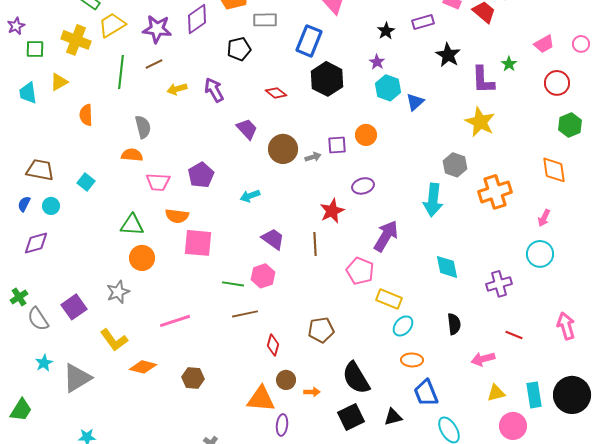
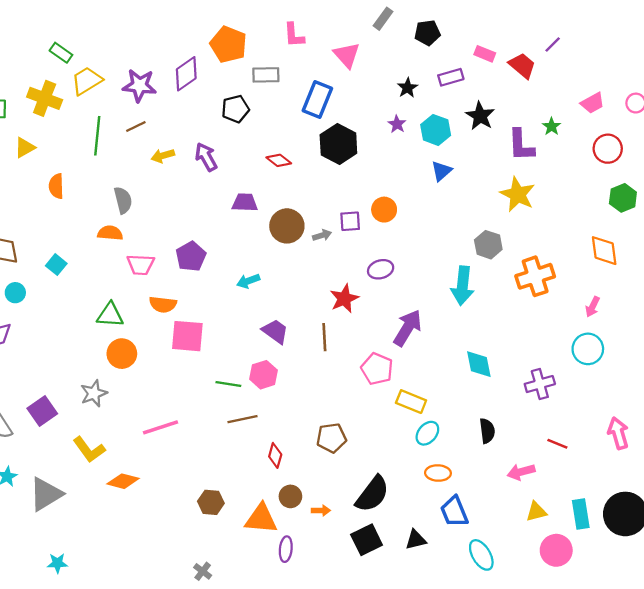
cyan hexagon: (388, 88) -> (436, 130), moved
purple trapezoid: (247, 129) -> (245, 203), turned -45
brown hexagon: (193, 378) -> (211, 502), moved
black semicircle: (356, 378) -> (372, 494), turned -112

